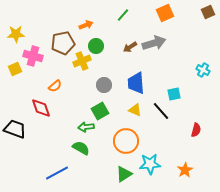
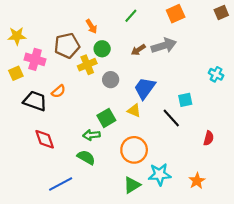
orange arrow: (86, 25) -> (91, 26), turned 80
blue trapezoid: (136, 83) -> (145, 88), turned 40
gray circle: (104, 85) -> (111, 80), moved
red diamond: (41, 108) -> (45, 139), moved
yellow triangle: (135, 110) -> (134, 111), moved
black trapezoid: (15, 129) -> (35, 101), moved

